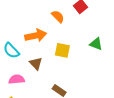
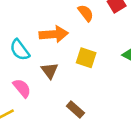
pink semicircle: (17, 79) -> (22, 88), turned 49

